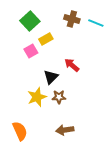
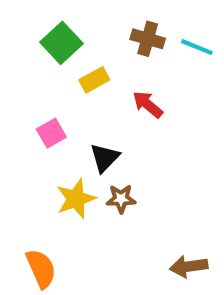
pink square: (31, 51) -> (51, 133), moved
red arrow: (72, 65) -> (148, 104), moved
brown arrow: (65, 130) -> (189, 266), moved

